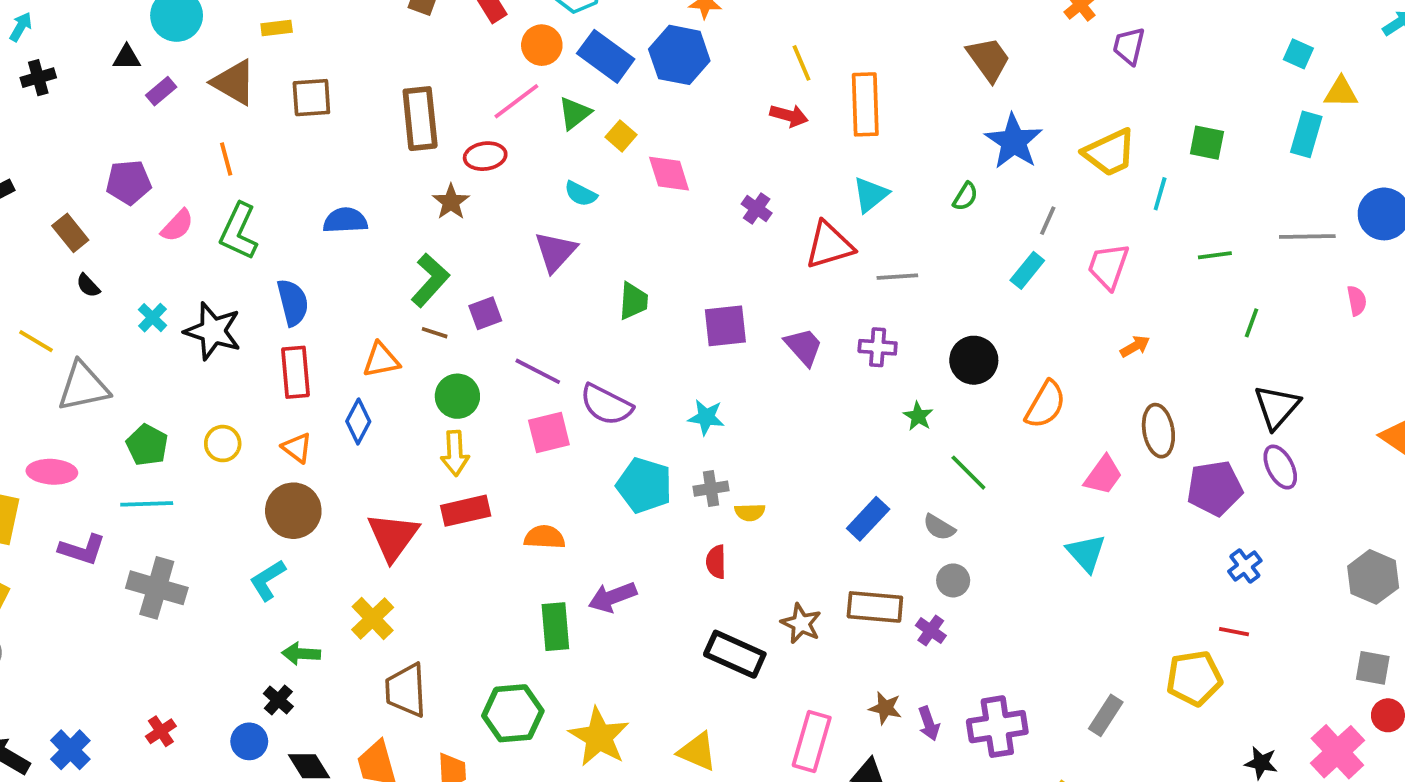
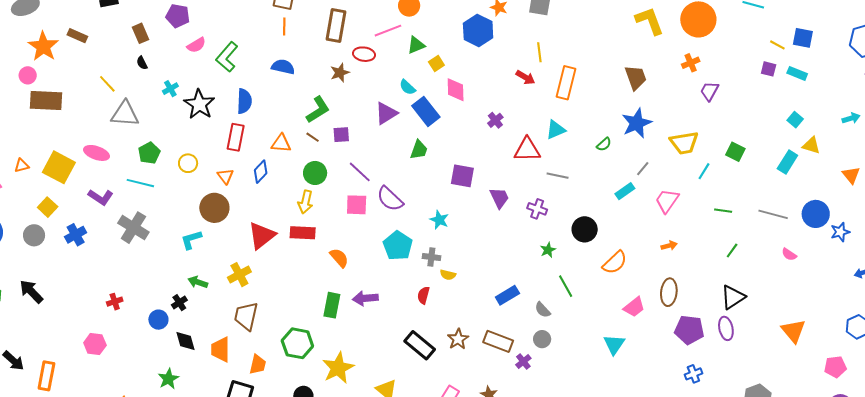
blue rectangle: (606, 56) -> (426, 111), moved
orange line: (226, 159) -> (284, 26), moved
pink semicircle: (1357, 301) -> (789, 254), turned 119
orange semicircle: (545, 537) -> (339, 258), turned 30
blue cross: (70, 750) -> (76, 235), moved

